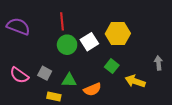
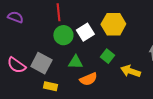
purple semicircle: (18, 26) -> (15, 17), size x0.7
gray square: (45, 73) -> (41, 63), size x1.5
green triangle: (69, 80) -> (75, 62), moved

